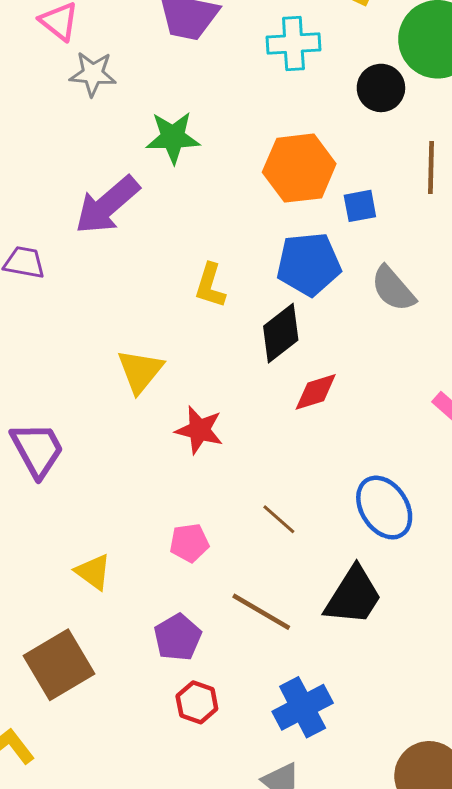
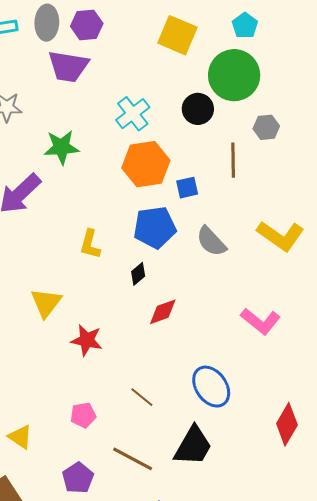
cyan cross: (293, 44) -> (133, 114), moved, turned -32
black diamond: (281, 333) -> (138, 274), size x0.6

